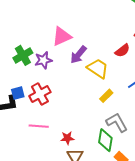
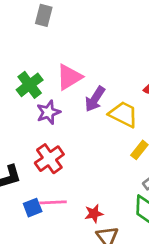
green cross: (23, 55) -> (30, 85), moved
blue square: (18, 93) -> (33, 208), moved

